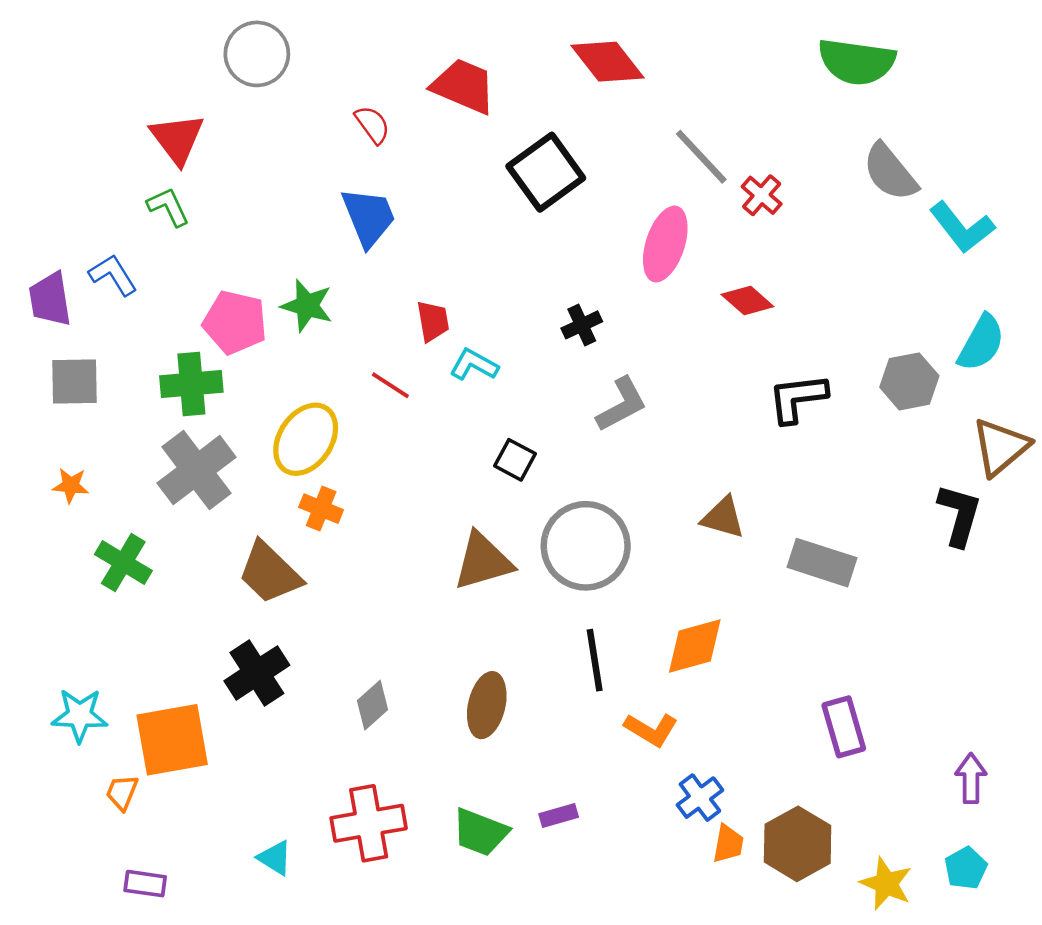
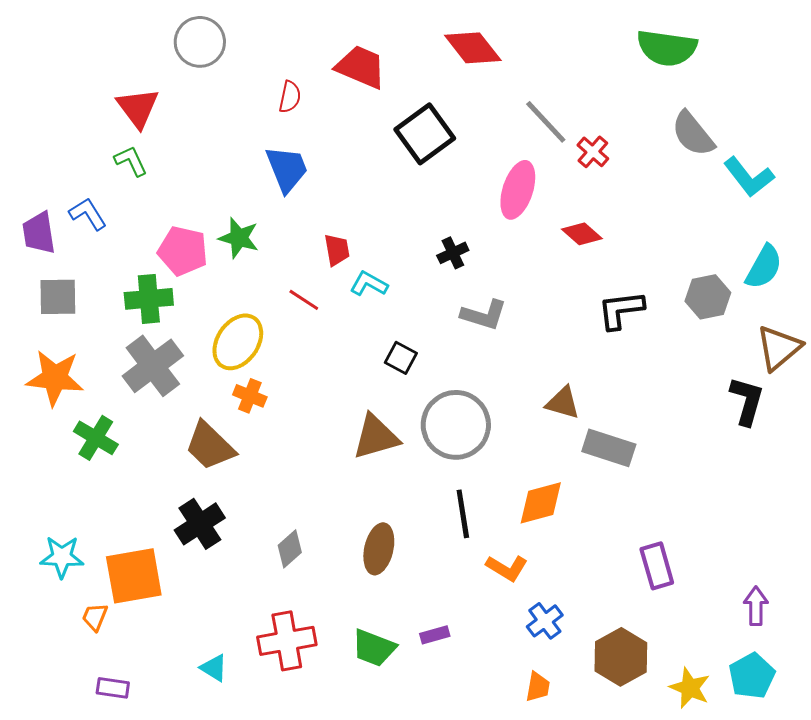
red semicircle: (372, 125) -> (290, 97), turned 48
gray L-shape: (622, 405) -> (484, 315), turned 45
orange star: (71, 485) -> (55, 378), size x2.0
gray rectangle: (822, 563) -> (609, 448), moved
orange trapezoid: (728, 844) -> (538, 687), moved
cyan pentagon: (966, 868) -> (752, 676), size x1.4

